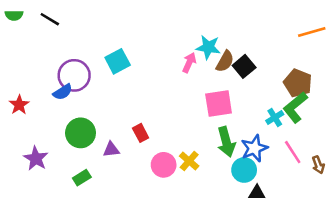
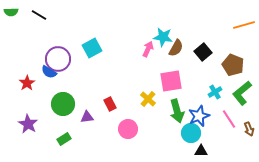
black square: (244, 66) -> (203, 52), moved
blue semicircle: (63, 92) -> (49, 72), turned 63
red star: (19, 105) -> (27, 83), moved
green L-shape: (295, 107) -> (242, 93), moved
yellow cross: (189, 161) -> (148, 99), moved

